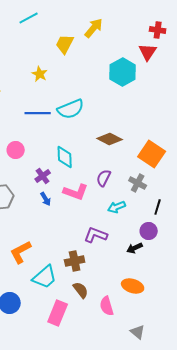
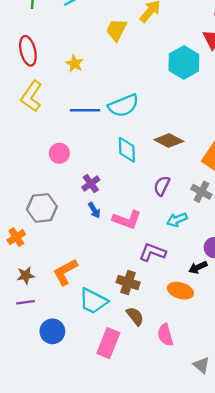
yellow star: (40, 74) -> (74, 64), moved
cyan diamond: (65, 157) -> (127, 150), moved
pink L-shape: (76, 192) -> (127, 220), moved
brown cross: (75, 261) -> (128, 282), turned 30
cyan trapezoid: (45, 277) -> (93, 301), turned 68
orange ellipse: (133, 286) -> (180, 291), moved

